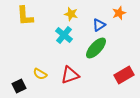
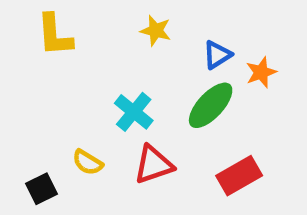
orange star: (119, 13) -> (261, 72), moved
cyan cross: (64, 35) -> (134, 112), moved
red rectangle: (124, 75) -> (239, 176), moved

